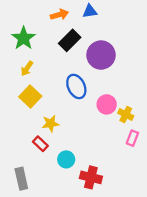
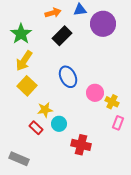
purple circle: (101, 55) -> (103, 24), moved
yellow arrow: (27, 68) -> (24, 61), size x1.5
cyan circle: (66, 159) -> (59, 124), moved
red cross: (91, 177) -> (81, 145), moved
gray rectangle: (21, 179) -> (19, 159), turned -54

